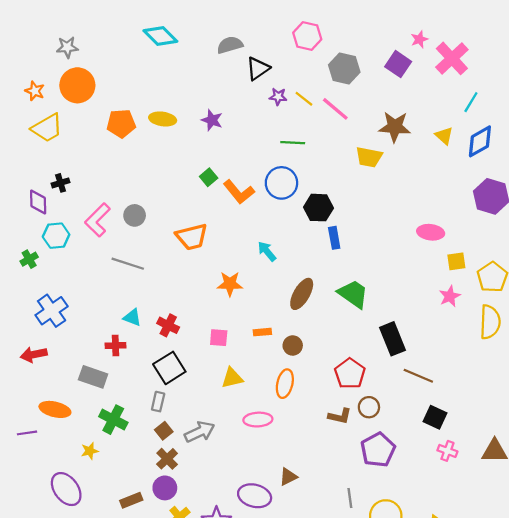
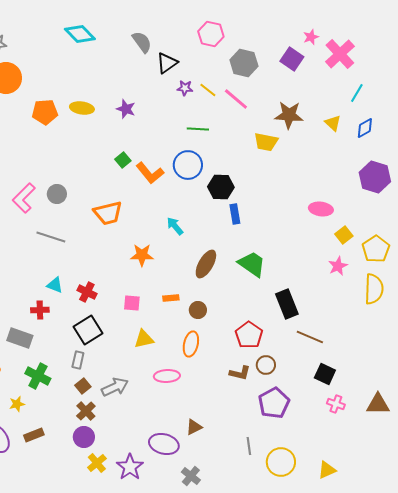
gray semicircle: (230, 45) -> (142, 42), turned 70
blue diamond: (480, 141) -> (365, 128), size x0.7
yellow square: (456, 261) -> (344, 235), turned -30
brown rectangle: (131, 500) -> (34, 435), moved

